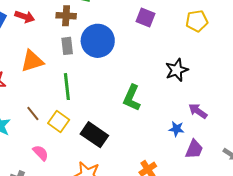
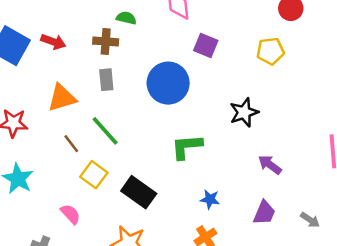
blue circle: (98, 41) -> (168, 83), moved
green line: (67, 87) -> (105, 131), turned -36
green L-shape: (132, 98) -> (187, 147), turned 60
brown line: (33, 114) -> (71, 144), moved
blue star: (177, 129) -> (210, 199), moved

